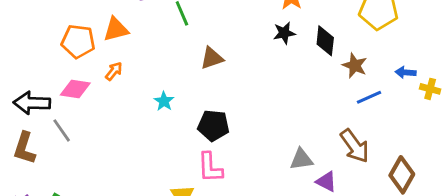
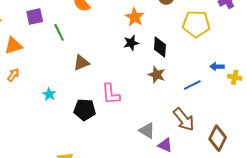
brown star: (355, 66) -> (157, 75), moved
gray triangle: (301, 159) -> (147, 130), turned 42
pink L-shape: (210, 167) -> (111, 94), moved

